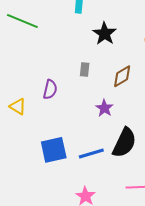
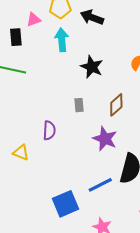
purple star: (104, 108) -> (105, 139), size x1.4
blue square: (54, 150) -> (66, 204), moved

